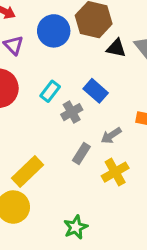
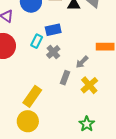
blue rectangle: (96, 91) -> (53, 30), moved, turned -42
green star: (76, 227) -> (87, 124), moved

